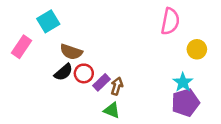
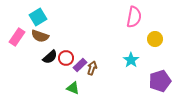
brown semicircle: (71, 52) -> (40, 36), moved
cyan star: (183, 82) -> (131, 60), moved
purple pentagon: (185, 103) -> (160, 81), moved
green triangle: (112, 110) -> (73, 88), moved

